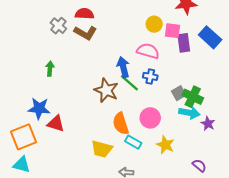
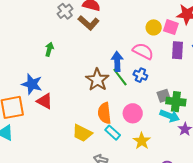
pink square: (173, 31) -> (171, 27), moved
green cross: (193, 97) -> (176, 102), turned -30

